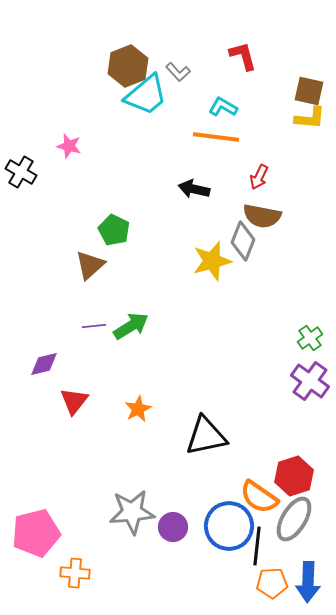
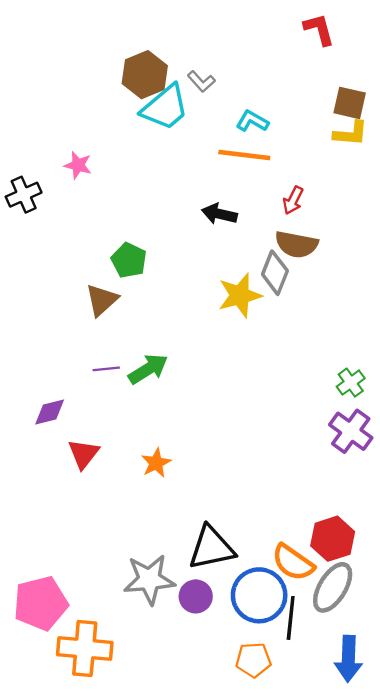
red L-shape: (243, 56) -> (319, 29), moved
black cross: (21, 172) -> (24, 195), turned 36
black triangle: (206, 436) -> (212, 548), moved
orange cross: (75, 573) -> (85, 649), size x1.6
orange pentagon: (272, 583) -> (253, 660), moved

